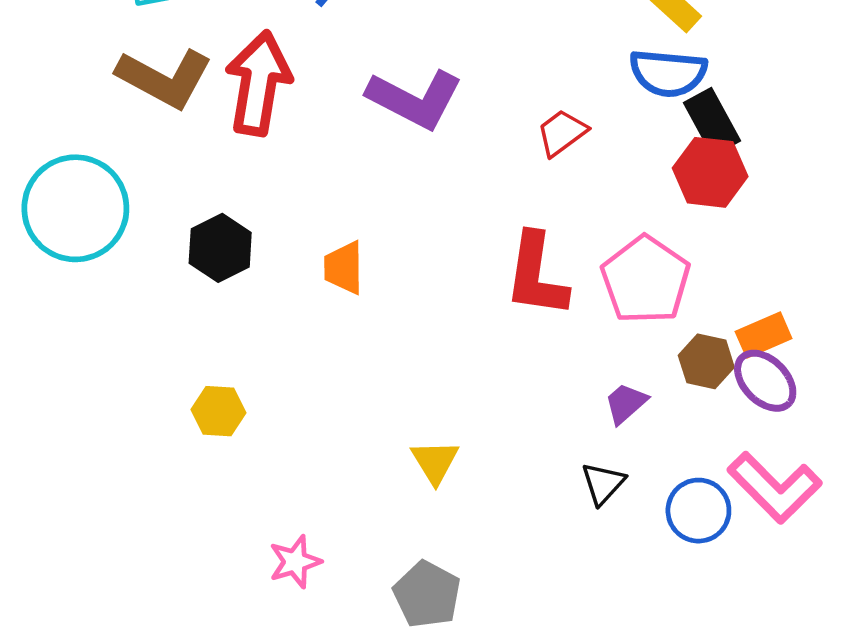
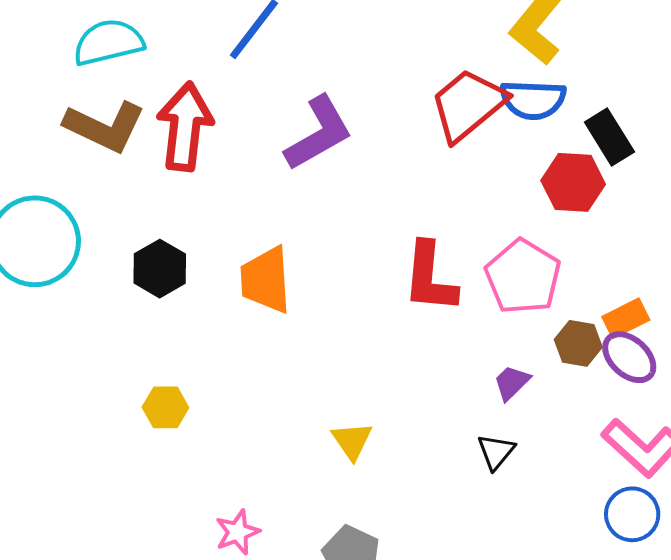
purple L-shape: (415, 99) -> (319, 133), turned -54
black rectangle: (712, 122) -> (609, 137), moved
red trapezoid: (562, 133) -> (468, 105), moved, size x1.8
orange trapezoid: (344, 268) -> (266, 280), size x1.5
blue circle: (698, 511) -> (632, 514), moved

